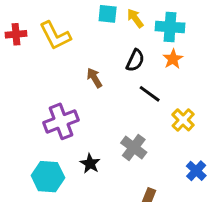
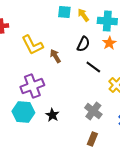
yellow L-shape: (55, 36) -> (32, 45), moved
gray cross: (134, 148) -> (93, 111), moved
cyan hexagon: (48, 177) -> (23, 112), moved

